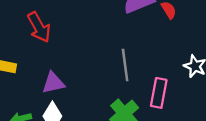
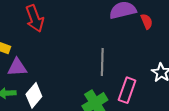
purple triangle: (53, 83) -> (17, 67), moved

